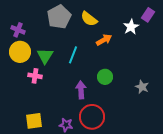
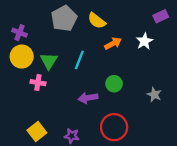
purple rectangle: (148, 15) -> (161, 16), turned 32
white star: (131, 27) -> (144, 41), moved
purple arrow: (81, 90) -> (88, 98), turned -96
red circle: (92, 117) -> (114, 127), moved
yellow square: (34, 121) -> (37, 132), turned -30

